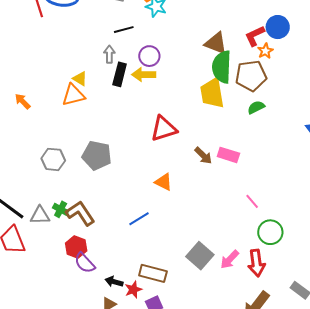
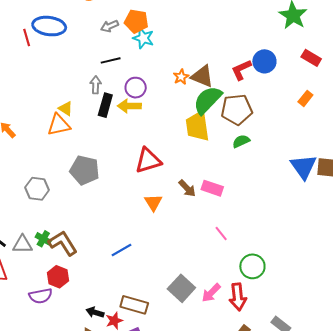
orange star: (265, 51) -> (181, 77), moved
green semicircle: (222, 67) -> (208, 100), turned 40
gray pentagon: (97, 156) -> (85, 170), moved
orange triangle: (164, 182) -> (153, 202), moved, turned 30
pink line: (252, 201) -> (221, 234), moved
purple semicircle: (85, 263) -> (41, 296), moved, turned -60

